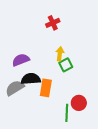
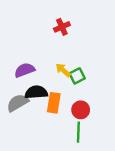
yellow arrow: (60, 54) -> (63, 70), moved, turned -56
red circle: (79, 103) -> (81, 110), moved

